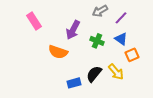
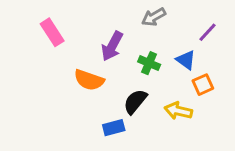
purple line: (121, 18) -> (207, 32), moved
yellow arrow: (116, 72) -> (178, 111), turned 144
black semicircle: (94, 74) -> (135, 102), moved

